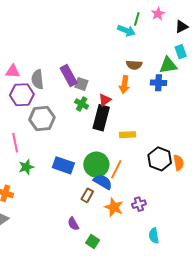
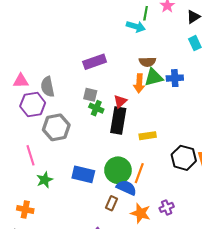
green triangle: (168, 65) -> (154, 77), moved
purple rectangle: (69, 75) -> (95, 62), moved, turned -75
gray square: (81, 84) -> (90, 95), moved

